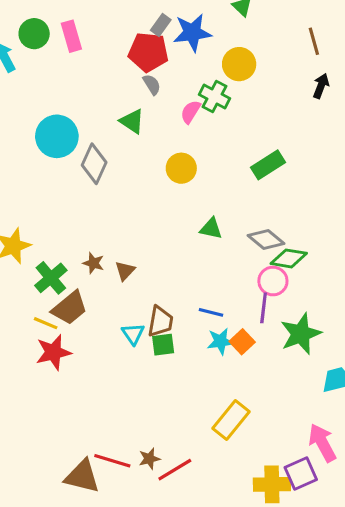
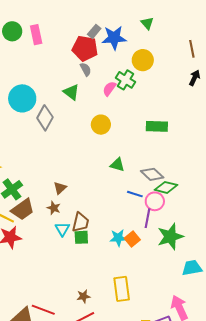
green rectangle: (268, 165) -> (157, 126), turned 30
brown star: (93, 263) -> (54, 208), moved
blue line: (211, 312) -> (135, 194), moved
yellow rectangle: (231, 420) -> (122, 289), turned -50
brown star: (149, 459) -> (83, 296), moved

